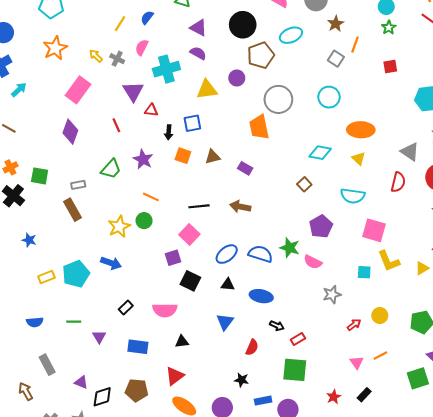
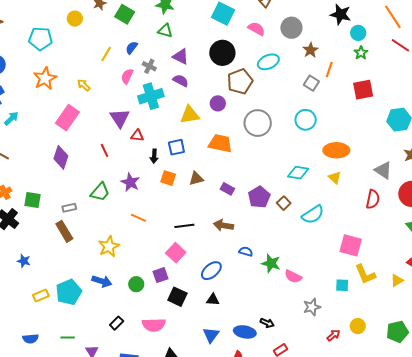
gray cross: (117, 59) -> (149, 66), moved
red square: (390, 66) -> (363, 90), size x1.5
orange trapezoid: (259, 127) -> (220, 143), moved, turned 115
cyan semicircle: (353, 196) -> (313, 215), moved, turned -40
green circle: (144, 221) -> (136, 284), moved
purple pentagon: (321, 227) -> (259, 197), moved
blue semicircle: (260, 254) -> (246, 252), moved, size x0.6
blue ellipse: (261, 296) -> (245, 332), moved
black arrow: (277, 326) -> (267, 323), moved

